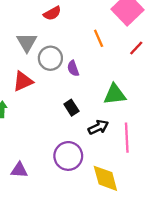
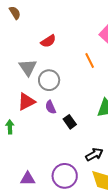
purple semicircle: (73, 68) -> (50, 107), moved
black arrow: (98, 127) -> (94, 154), moved
purple circle: (68, 156) -> (65, 176), moved

